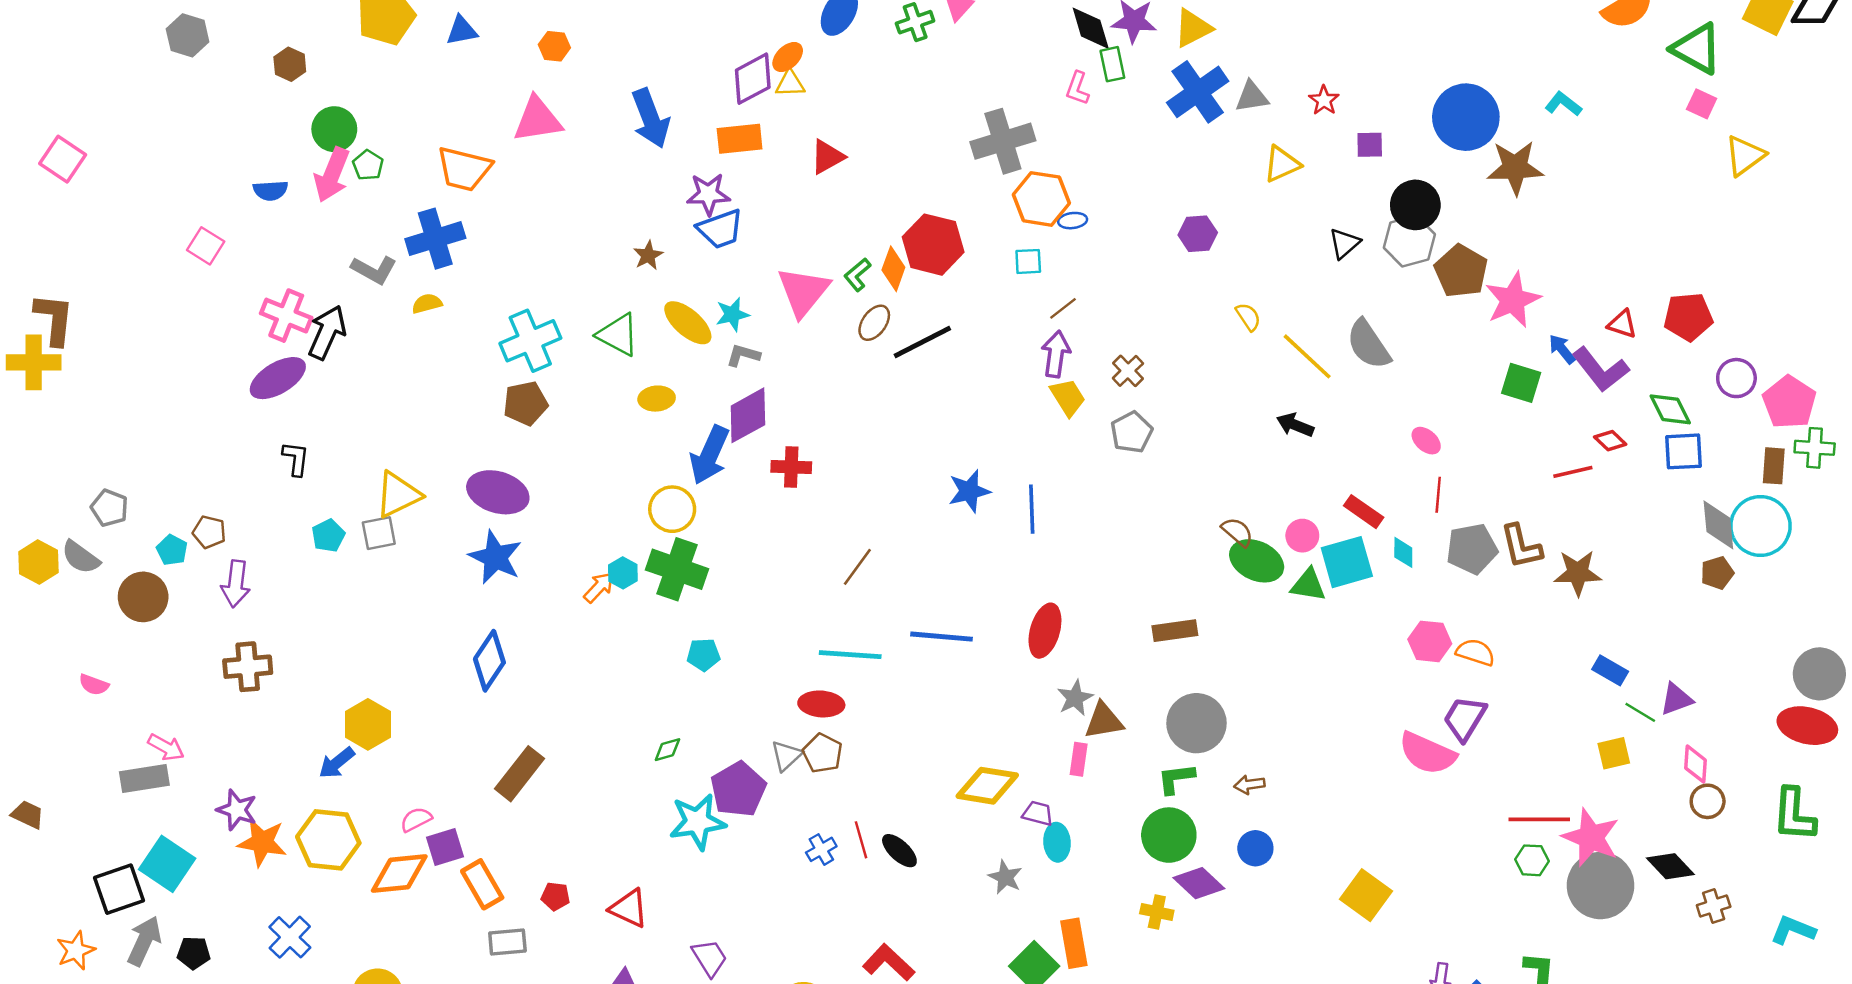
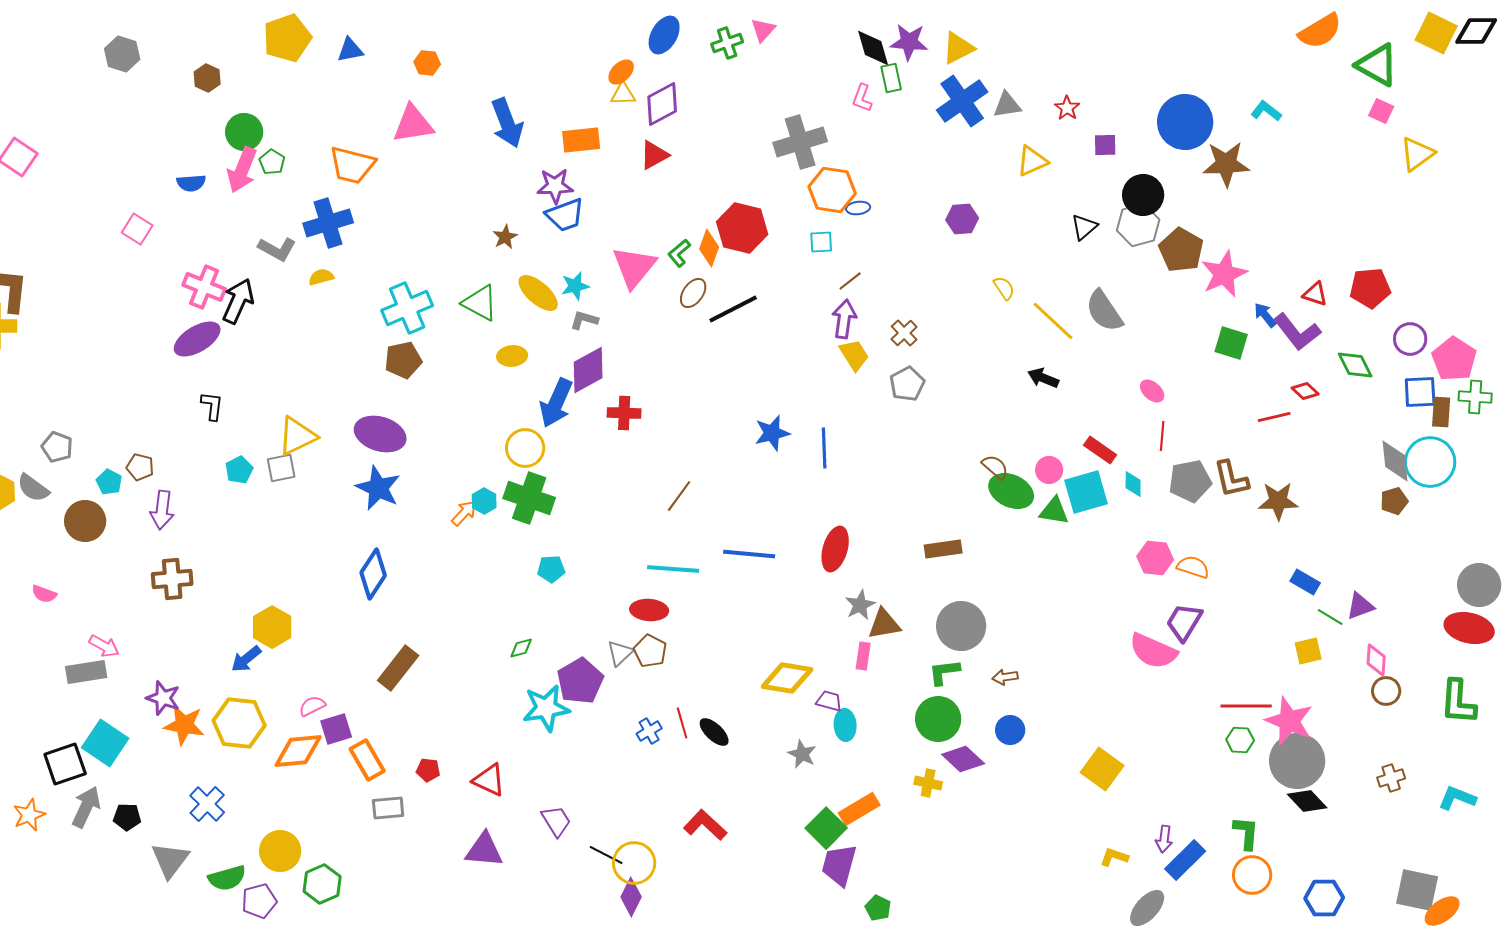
purple diamond: (753, 79) -> (662, 104), moved
blue square: (1684, 451) -> (1420, 392), moved
black diamond: (1670, 866) -> (1307, 801), moved
orange rectangle: (1074, 943) -> (859, 809), turned 69

